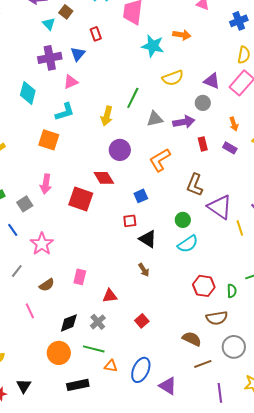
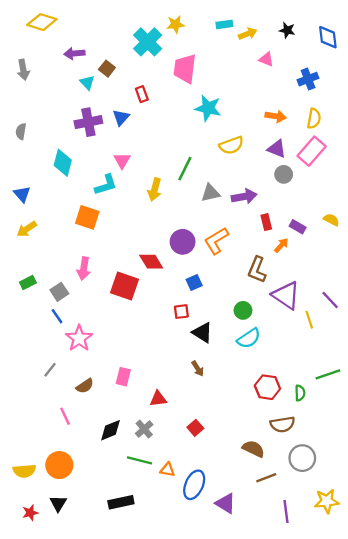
orange arrow: (182, 35) -> (276, 116), moved
pink triangle: (71, 82) -> (122, 160), moved, turned -35
gray circle: (203, 103) -> (284, 174), moved
orange arrow: (234, 124) -> (281, 245), moved, turned -120
purple circle: (120, 150) -> (183, 242), moved
blue line: (13, 230) -> (57, 316), moved
orange circle: (59, 353) -> (59, 465), moved
orange triangle: (111, 366) -> (167, 470), moved

